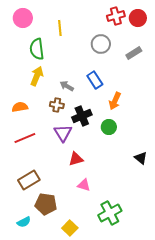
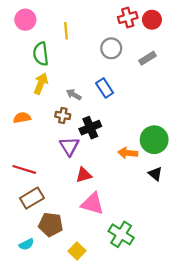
orange arrow: (115, 101) -> (128, 153), moved, turned 72
green circle: (109, 127) -> (154, 140), moved, size x1.6
red line: (25, 138) -> (24, 169), moved, turned 40
pink triangle: (84, 185) -> (92, 204), size x1.6
green cross: (110, 213) -> (121, 234), turned -30

